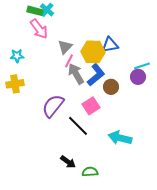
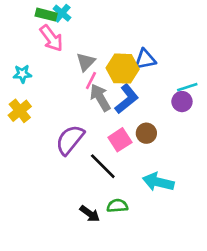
yellow cross: (15, 84) -> (20, 111), turned -30
brown circle: (111, 87) -> (146, 133), moved
green semicircle: (90, 172) -> (117, 206), moved

